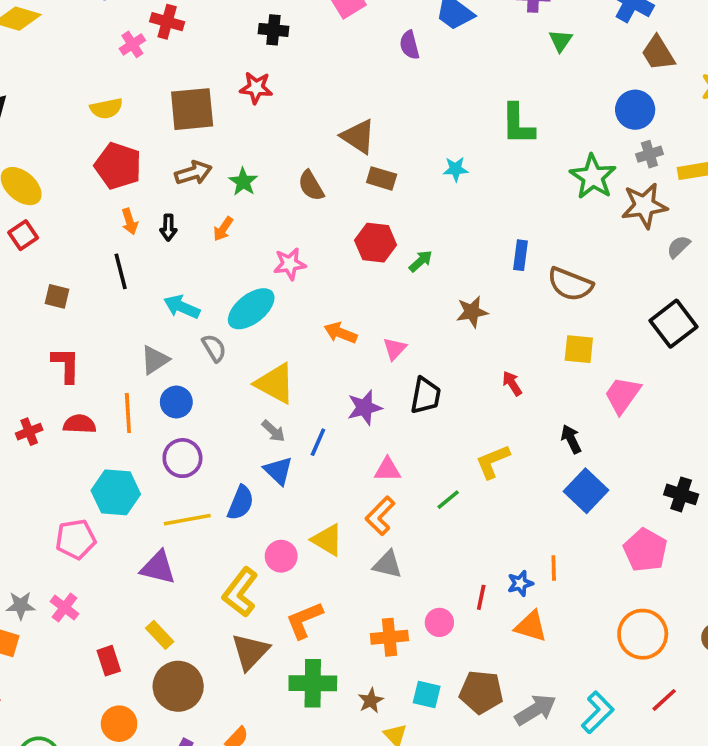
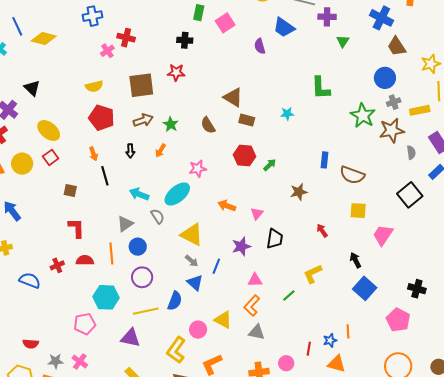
orange arrow: (130, 221) -> (93, 154), moved
gray semicircle: (678, 247) -> (411, 152), turned 128

